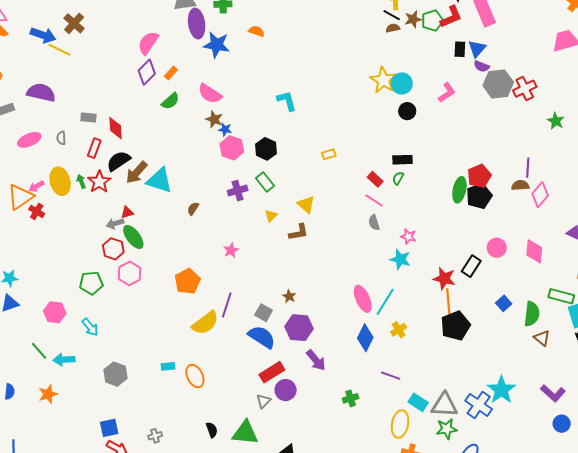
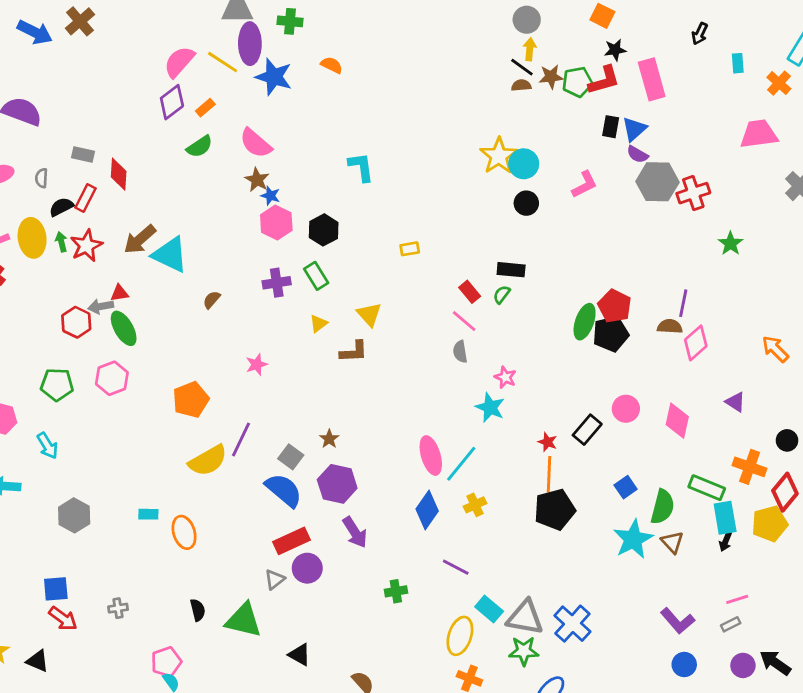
yellow line: (59, 50) -> (223, 62), moved
black semicircle: (119, 161) -> (61, 207), moved, size x0.7
red pentagon: (479, 176) -> (615, 306), turned -30
red hexagon: (113, 249) -> (76, 322), moved
red star: (444, 278) -> (548, 442), size x0.6
cyan star: (501, 390) -> (633, 539), moved

